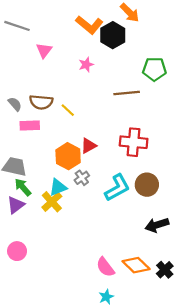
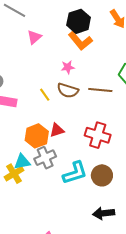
orange L-shape: (89, 25) -> (80, 41), moved
black hexagon: (113, 35) -> (79, 21), moved
pink star: (86, 65) -> (68, 67), moved
brown semicircle: (41, 102) -> (68, 90), moved
gray cross: (82, 178) -> (45, 158), size x1.5

